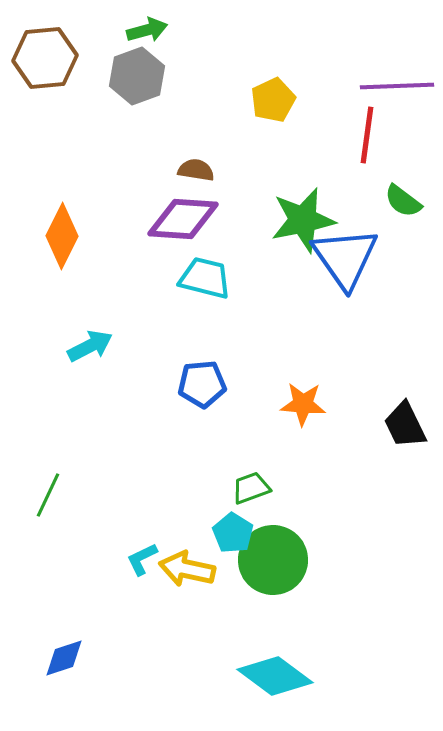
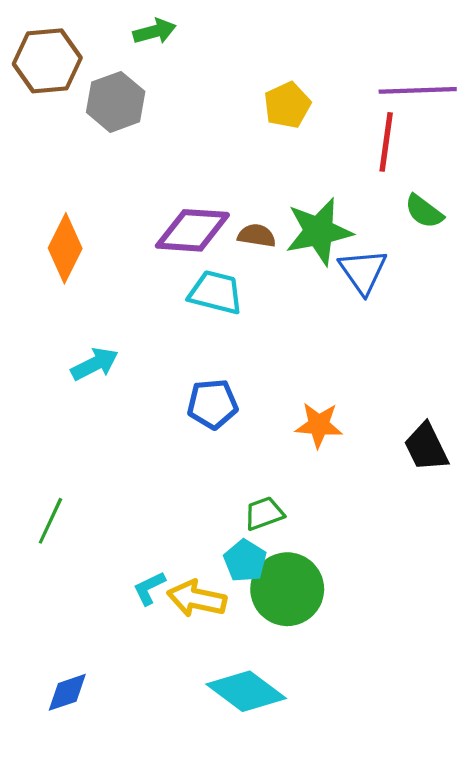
gray hexagon: (137, 76) -> (116, 102), moved
brown semicircle: (196, 170) -> (257, 236), moved
blue triangle: (345, 258) -> (363, 271), size x0.7
cyan diamond: (275, 676) -> (246, 691), moved

